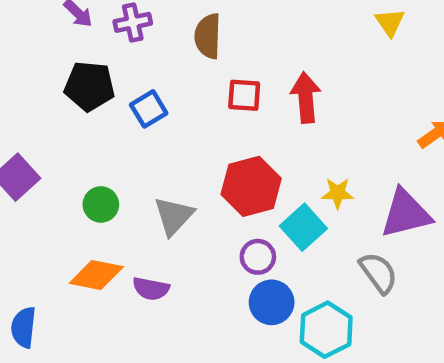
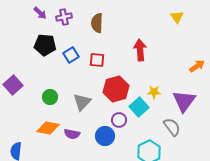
red square: (244, 95) -> (97, 60), moved
purple triangle: (406, 214) -> (184, 101), turned -40
blue circle: (272, 302) -> (105, 136), moved

